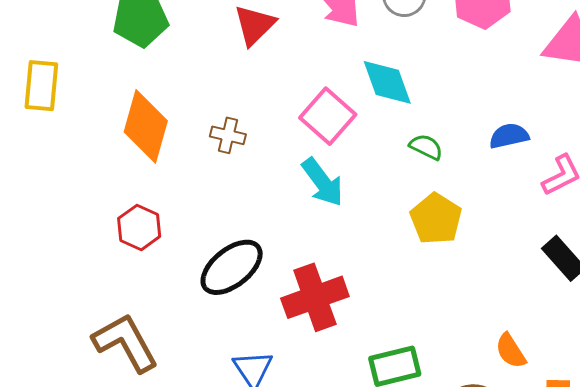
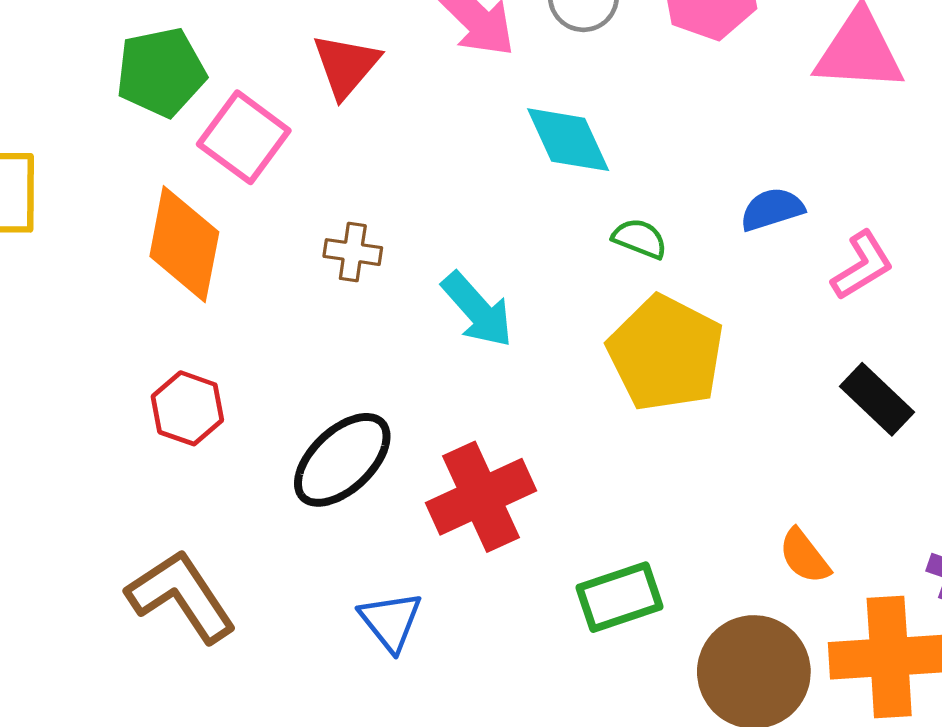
pink square: (328, 116) -> (244, 137), moved
brown cross: (228, 135) -> (353, 252), moved
yellow pentagon: (436, 219) -> (666, 353), size x1.4

